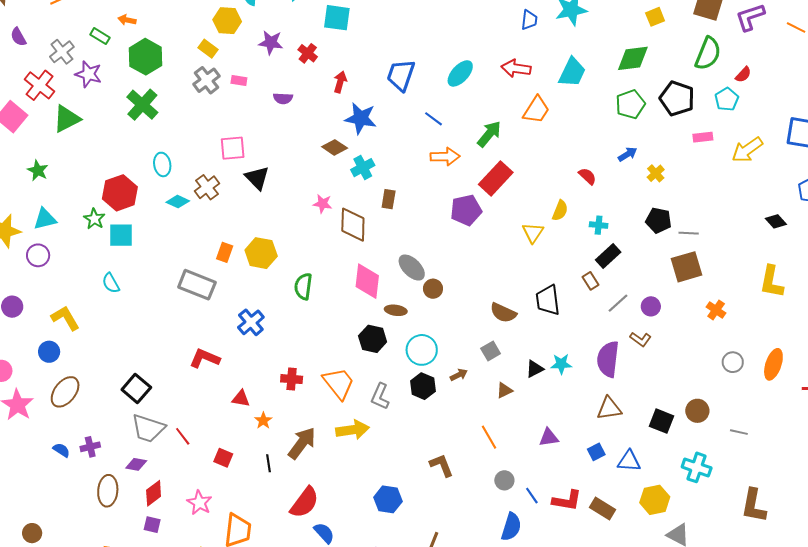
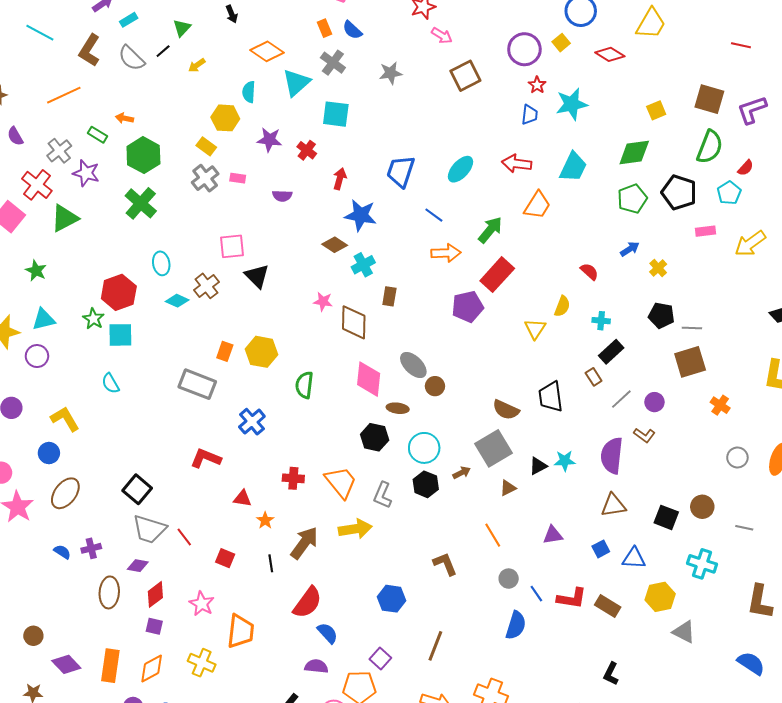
gray square: (491, 351) -> (494, 448), size x1.8

